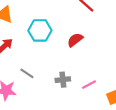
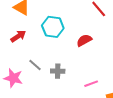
gray cross: (63, 80) -> (58, 71), moved

